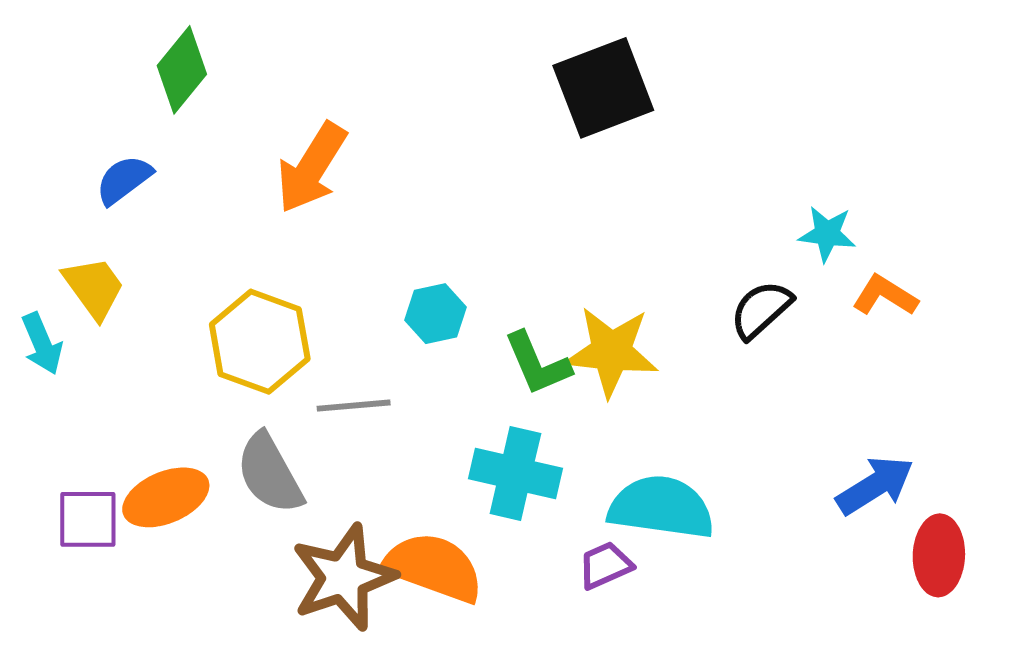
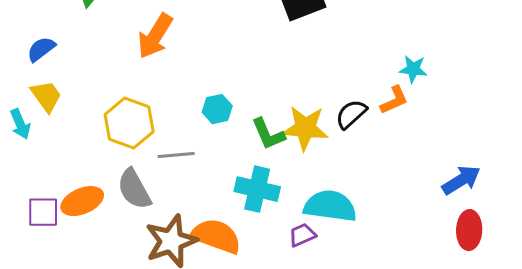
blue semicircle: (124, 180) -> (41, 49), moved
orange L-shape: (885, 296) -> (394, 100), moved, turned 124
black semicircle: (761, 310) -> (351, 114), moved
blue arrow: (875, 485) -> (461, 180), moved

